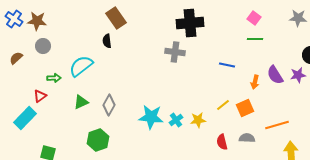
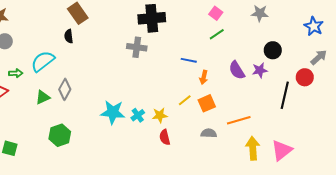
green line: (255, 39) -> (217, 34), turned -35
orange arrow: (255, 82) -> (204, 77), moved
gray diamond: (109, 105) -> (65, 89), moved
red semicircle: (222, 142) -> (165, 137), moved

